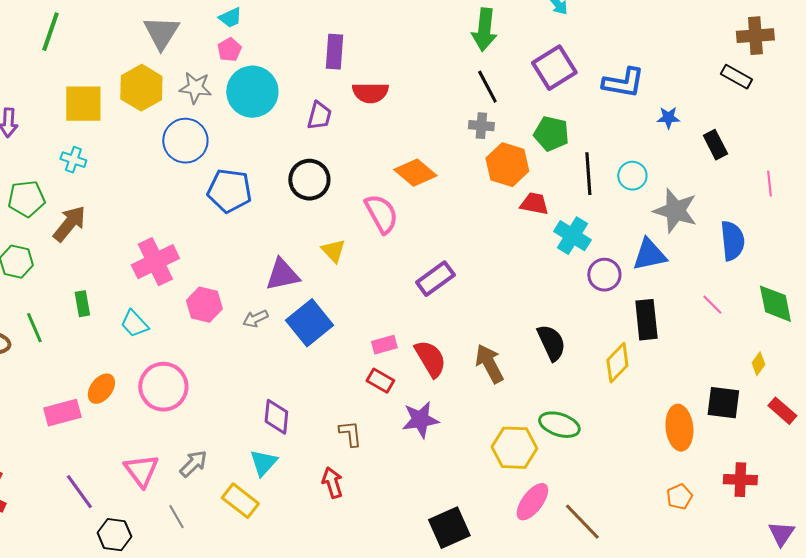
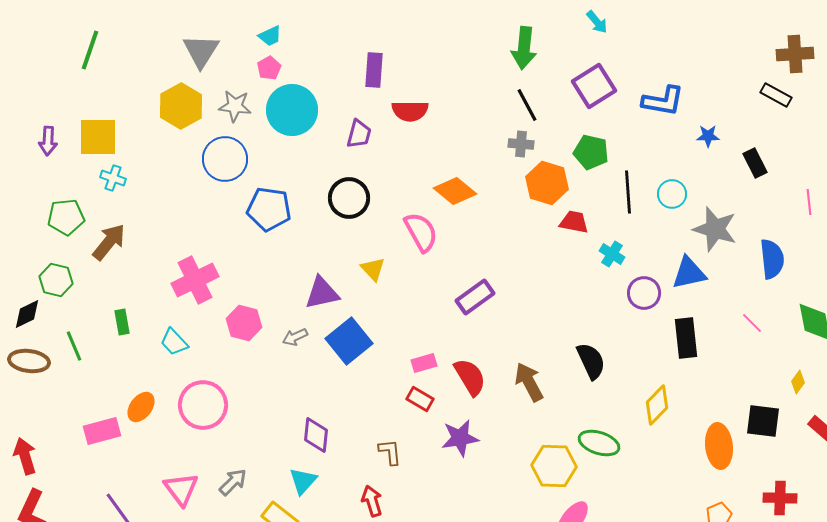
yellow square: (83, 104) -> (98, 137), moved
cyan cross: (572, 236) -> (612, 254), size x0.7
yellow diamond: (617, 363) -> (657, 405), moved

